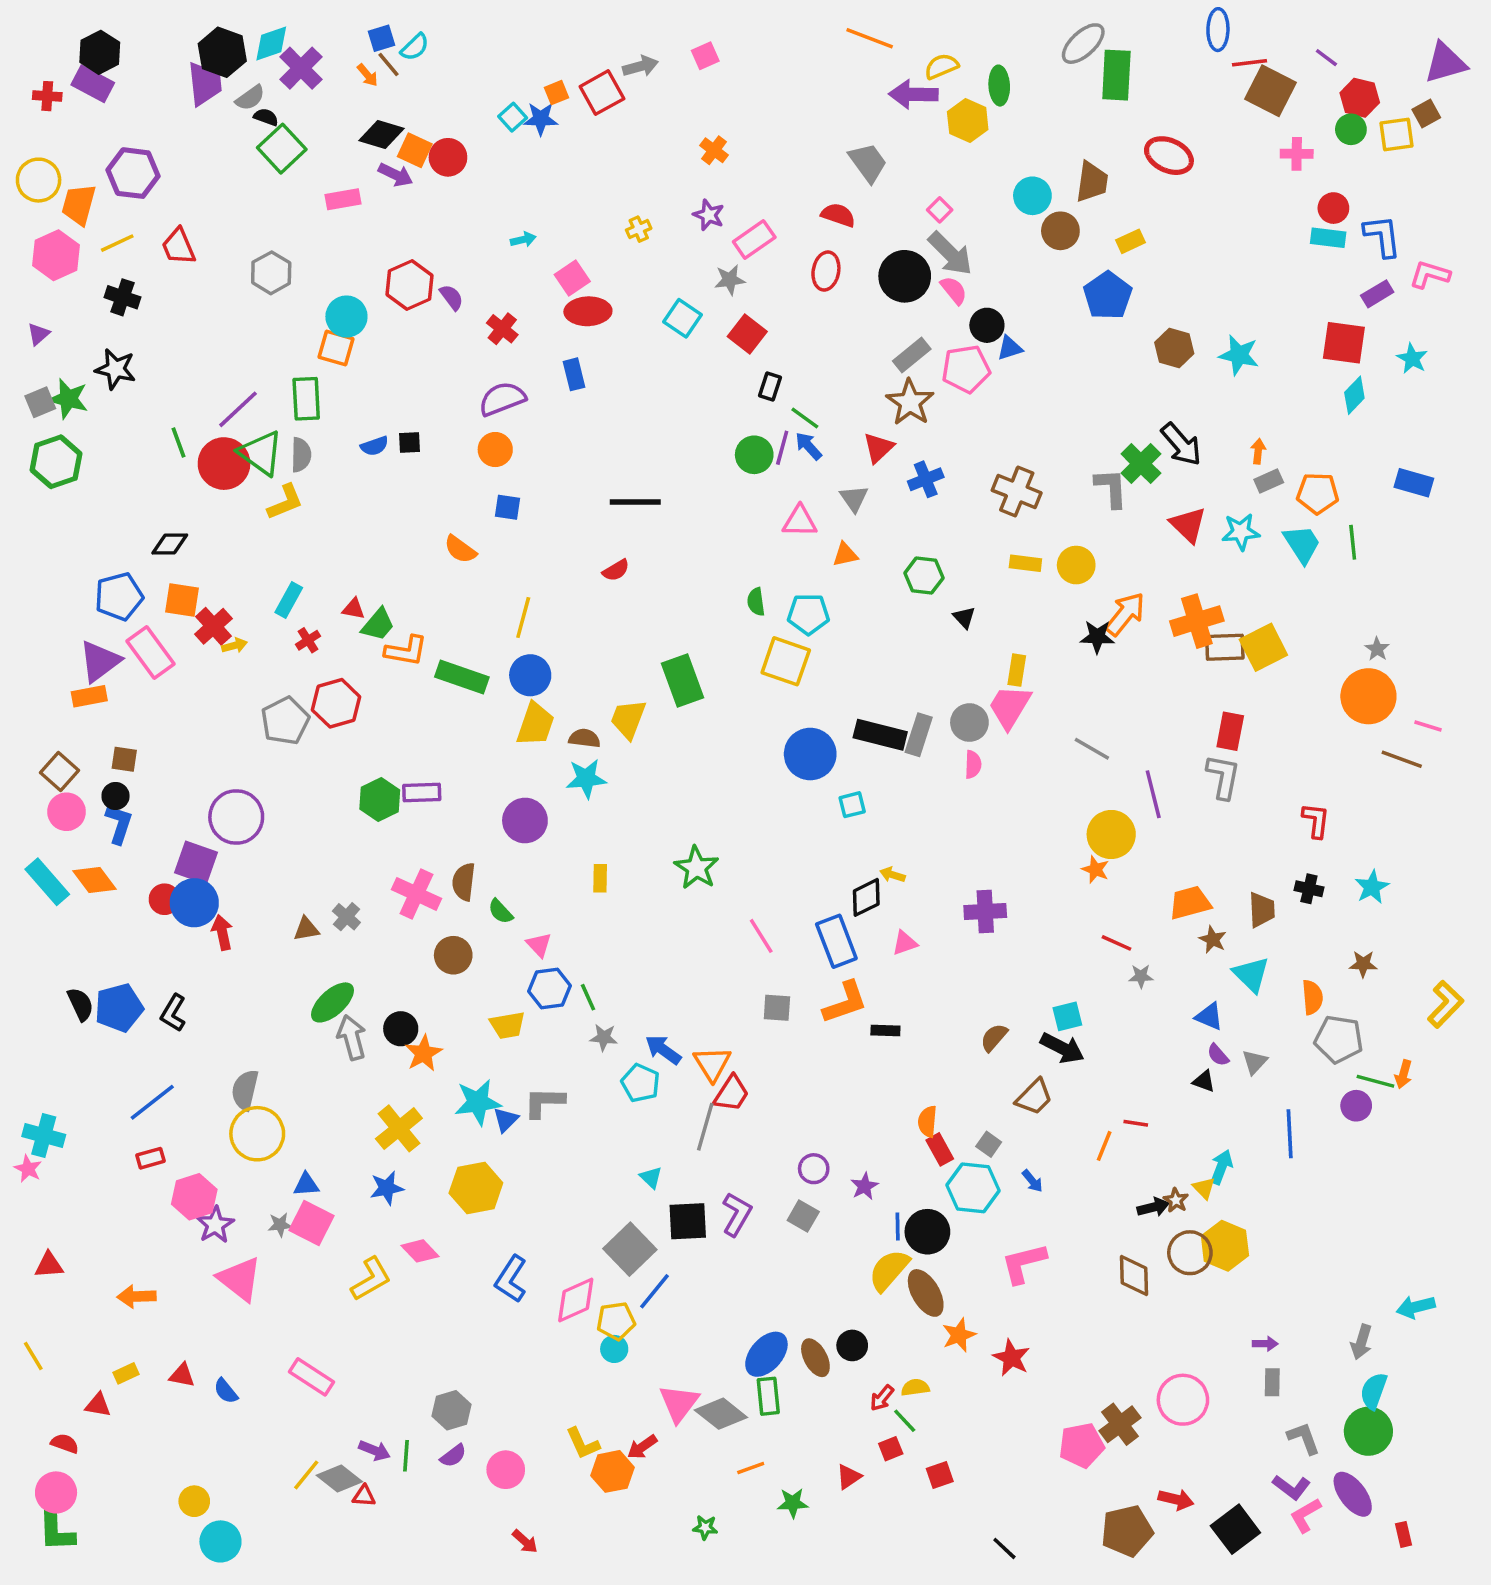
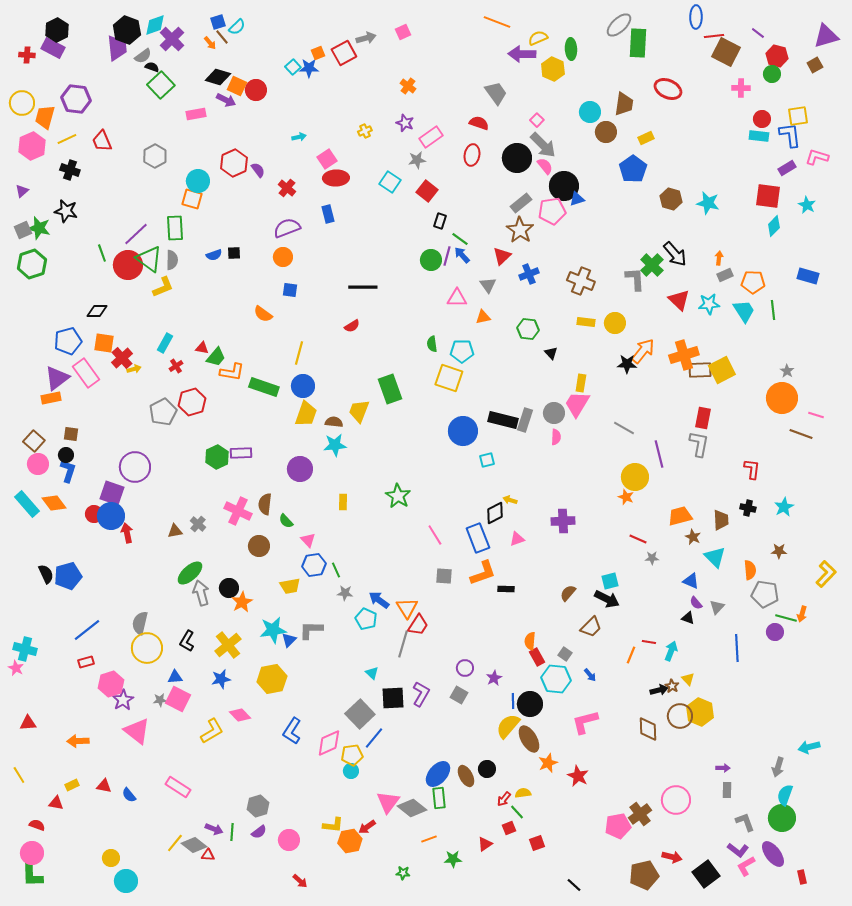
yellow square: (1396, 135) -> (798, 116), moved
black circle: (987, 325) -> (564, 186), size x1.5
black L-shape: (173, 1013) -> (187, 641), moved
cyan arrow: (1221, 1167) -> (671, 651), moved
yellow L-shape: (583, 1443) -> (333, 825), turned -60

